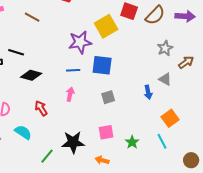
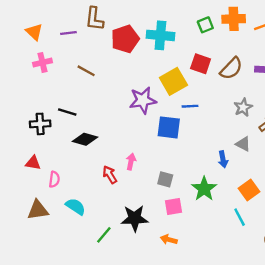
blue line: (73, 70) -> (190, 106), moved
gray square: (108, 97) -> (165, 179), moved, turned 32
red arrow: (41, 108) -> (110, 175), moved
green star: (132, 142) -> (204, 189), moved, size x1.5

